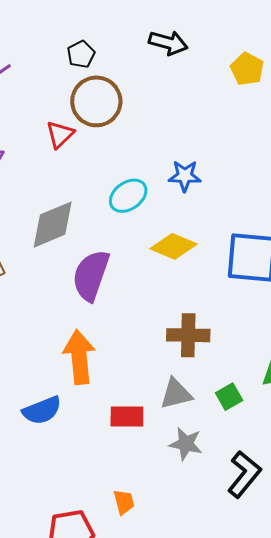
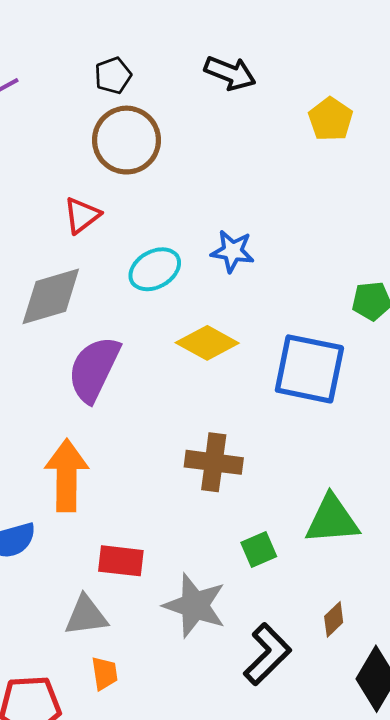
red triangle: (60, 134) -> (82, 215), moved
gray triangle: (176, 394) -> (86, 616), moved
gray star: (186, 444) -> (195, 606), size x1.4

